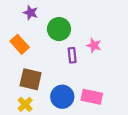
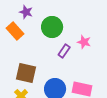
orange rectangle: (20, 44) -> (15, 31), moved
purple rectangle: (72, 55) -> (64, 51), turned 40

